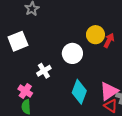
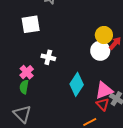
white circle: (72, 53) -> (100, 51), moved
white cross: (44, 71) -> (48, 57), turned 32

